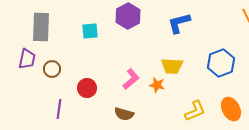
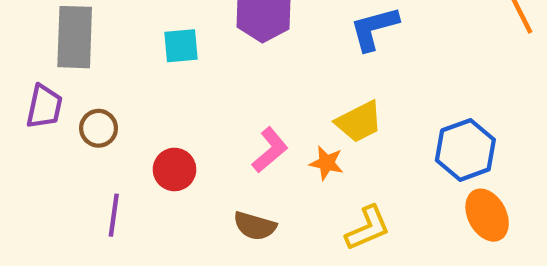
blue hexagon: (221, 63) -> (465, 150), moved
yellow trapezoid: (172, 66) -> (359, 122), turned -30
yellow L-shape: (195, 111) -> (368, 228), moved

